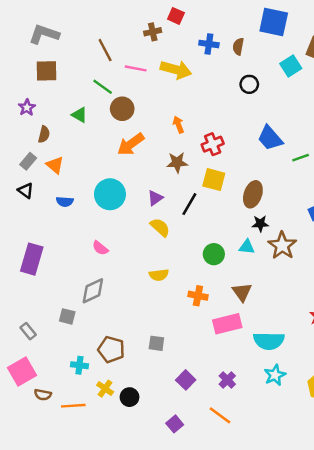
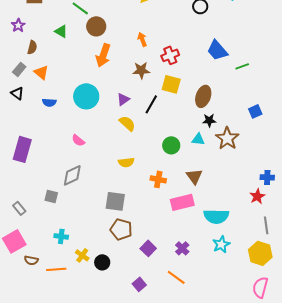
orange arrow: (131, 144) -> (103, 55), turned -35
gray square: (156, 343) -> (115, 201), moved, size x1.5
brown pentagon: (111, 349) -> (121, 229), moved

